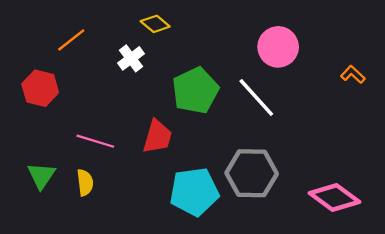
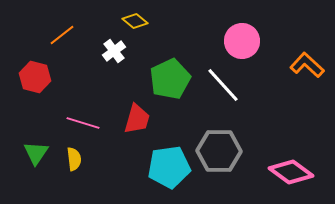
orange L-shape: (353, 74) -> (307, 65), size x1.6

